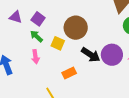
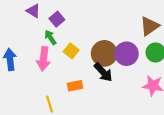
brown circle: (76, 28) -> (104, 53), moved
purple circle: (112, 55) -> (126, 54), moved
pink arrow: (35, 57) -> (43, 59), size x1.5

